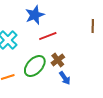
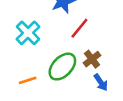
red line: (48, 36) -> (79, 28), turned -30

